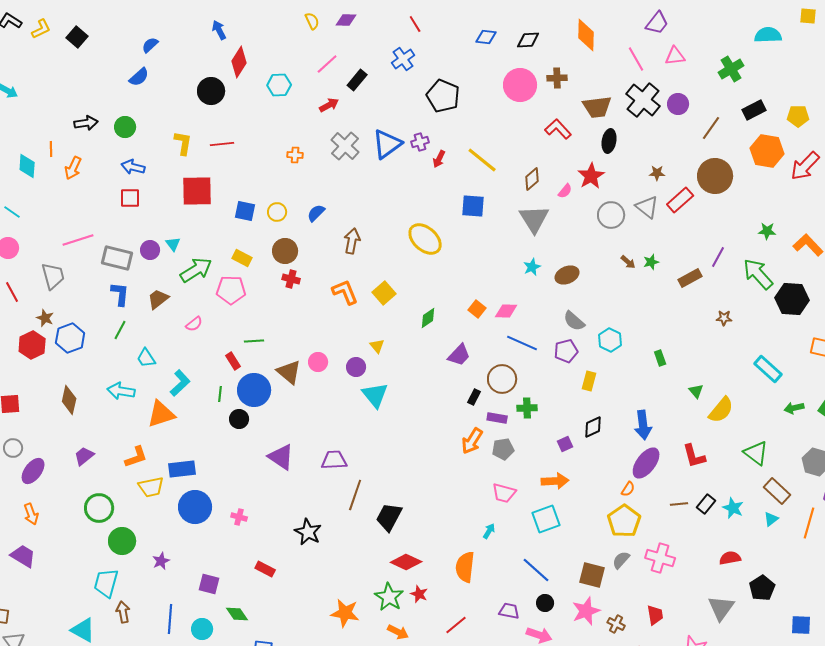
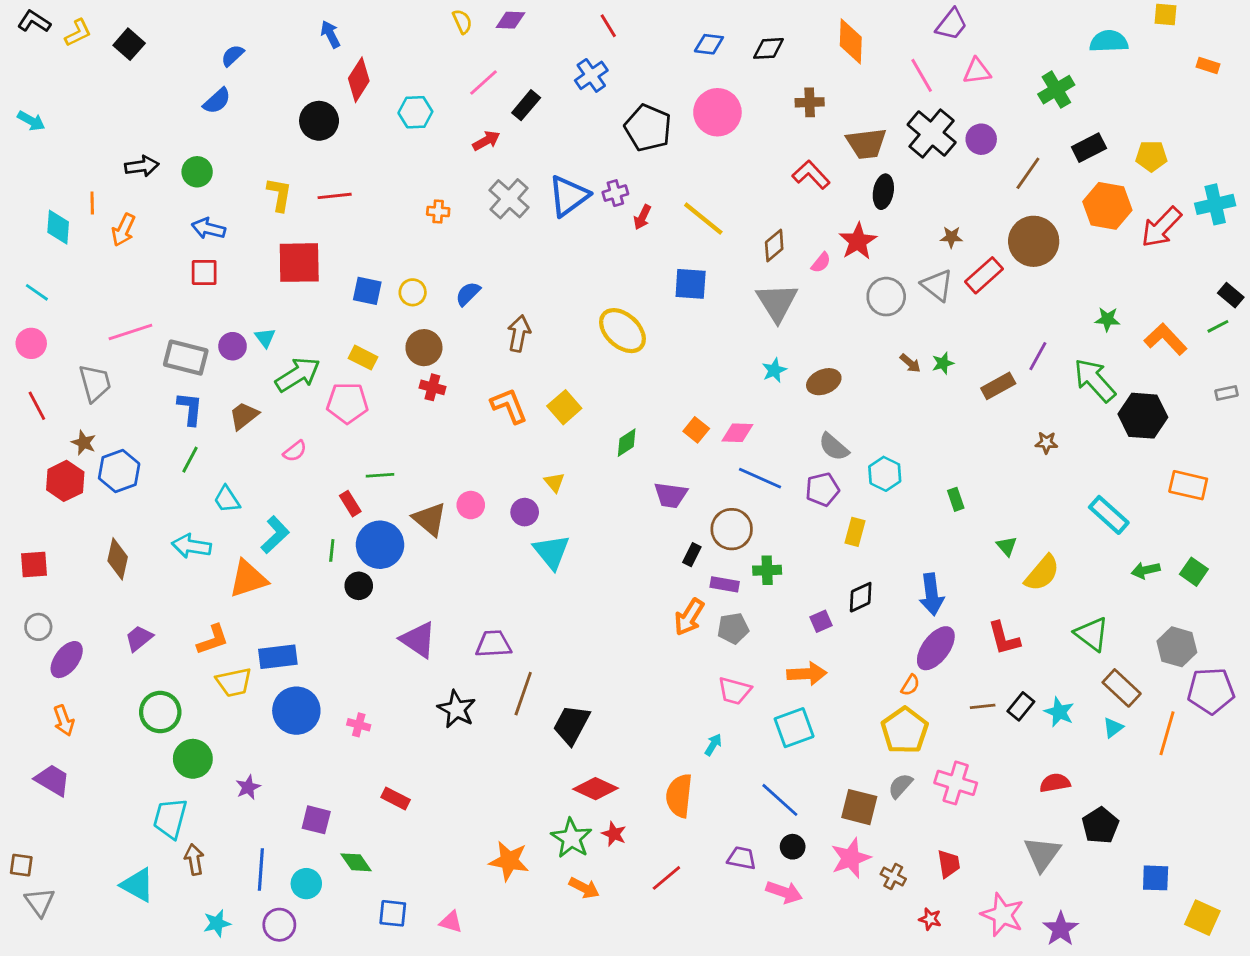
pink circle: (520, 85) -> (717, 112), moved
purple trapezoid: (459, 355) -> (671, 495), turned 55
black star: (308, 532) -> (457, 709), moved

